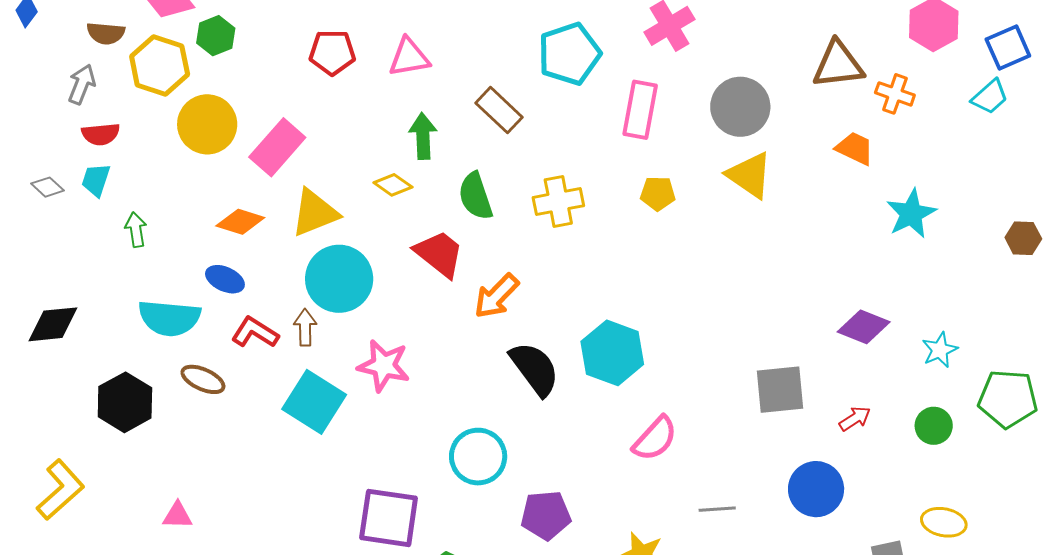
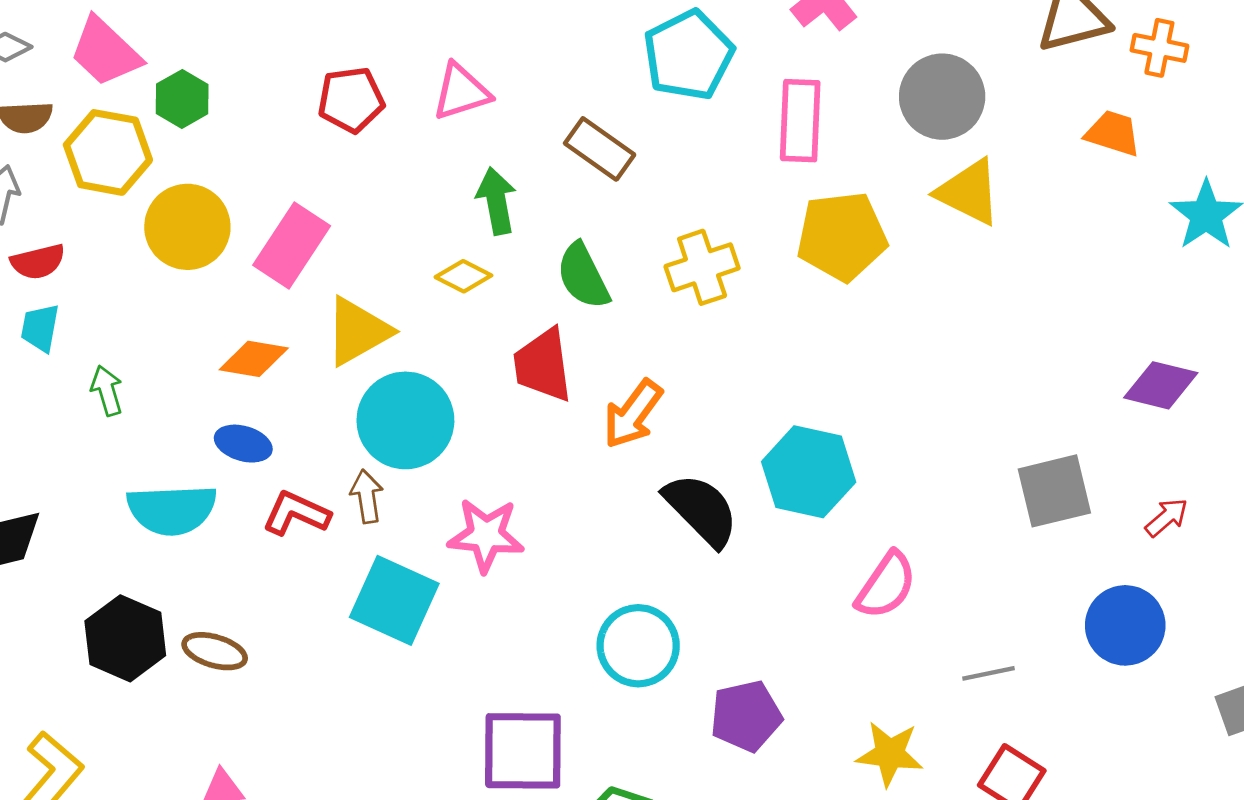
yellow pentagon: (658, 194) -> (842, 236), size x1.8
red trapezoid: (439, 254) -> (543, 365), turned -128
brown ellipse: (203, 379) -> (215, 651), moved

